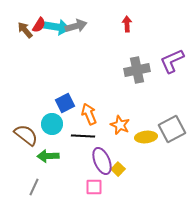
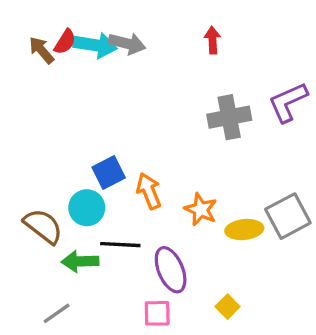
gray arrow: (76, 26) -> (127, 43), turned 30
black line: (83, 136) -> (120, 245), moved
yellow square: (118, 169) -> (228, 307), moved
gray line: (34, 187) -> (57, 313), turned 30

